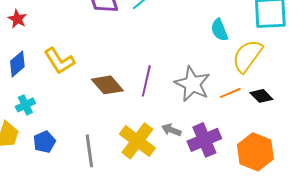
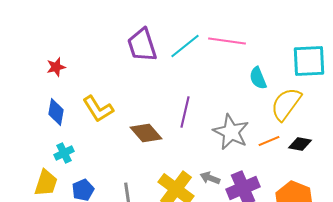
red star: (17, 19) -> (56, 67), turned 30
blue diamond: (17, 64) -> (56, 112), turned -40
purple line: (146, 81) -> (185, 112), moved
black diamond: (261, 96) -> (300, 144), turned -35

